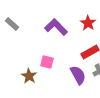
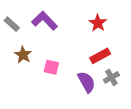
purple L-shape: (56, 27) -> (45, 21), moved
brown star: (29, 76) -> (23, 55), moved

